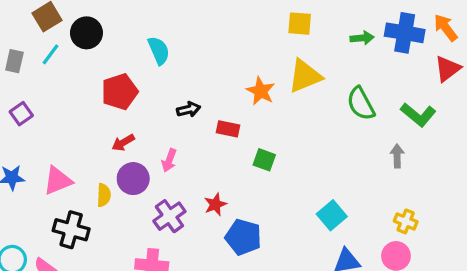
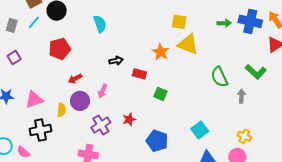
yellow square: (300, 24) -> (179, 22), moved
yellow triangle: (305, 76) -> (188, 44), turned 40
red pentagon: (120, 92) -> (60, 49), moved
green semicircle: (361, 104) -> (219, 77), moved
black cross: (71, 230) -> (40, 130), turned -30
blue pentagon: (243, 237) -> (157, 141), moved

